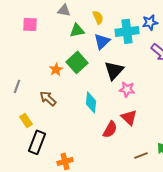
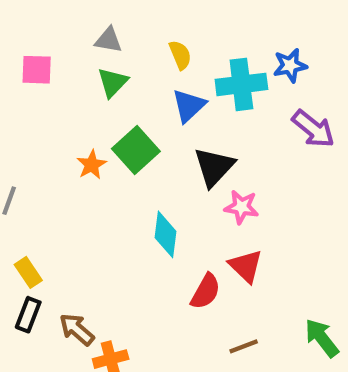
green triangle: (77, 30) -> (113, 82), moved, turned -35
brown arrow: (48, 98) -> (77, 329), moved
black rectangle: (37, 142) -> (28, 315), moved, size x0.7
brown line: (141, 155) -> (244, 346), moved

